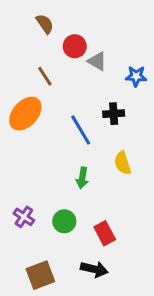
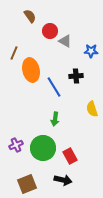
brown line: (45, 76) -> (14, 53), moved, turned 56
orange ellipse: (25, 114) -> (31, 70), moved, turned -55
yellow semicircle: (123, 163) -> (92, 109), moved
purple cross: (24, 217) -> (16, 145), turned 32
green circle: (64, 221) -> (43, 148), size x1.6

